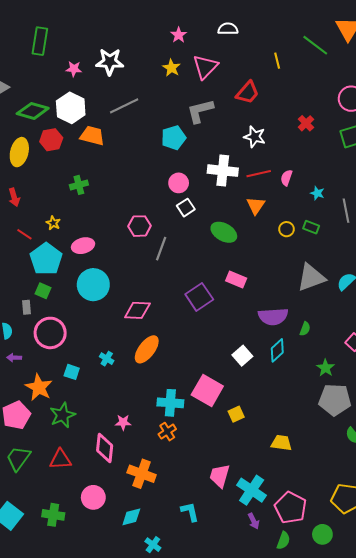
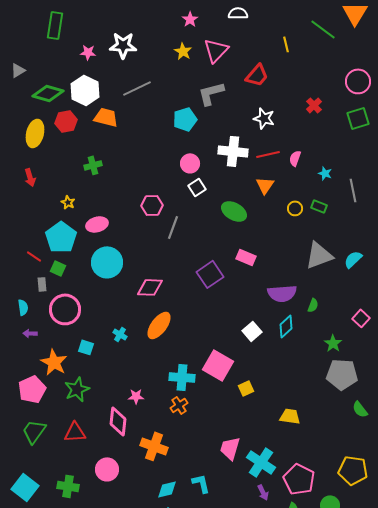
red line: (24, 234) -> (34, 256), moved
cyan diamond: (131, 517) -> (167, 489), moved

